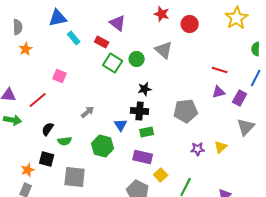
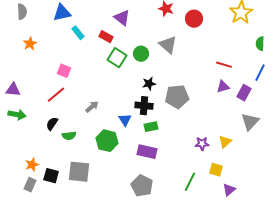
gray semicircle: (18, 27) -> (22, 12), moved
red line: (38, 100) -> (56, 95), moved
gray pentagon: (186, 111) -> (177, 97), moved
black square: (47, 159) -> (51, 176), moved
yellow square: (161, 175) -> (216, 170), moved, turned -32

